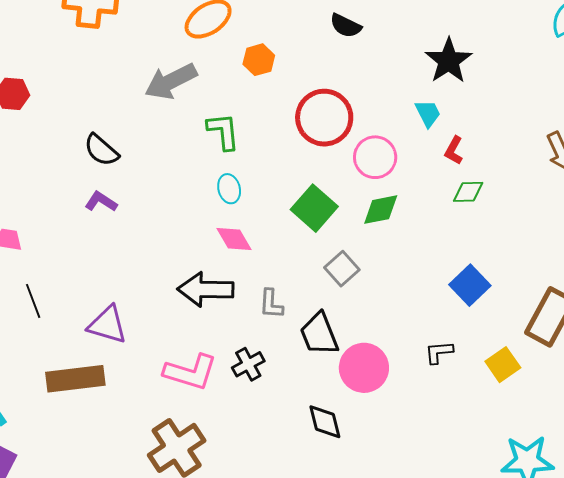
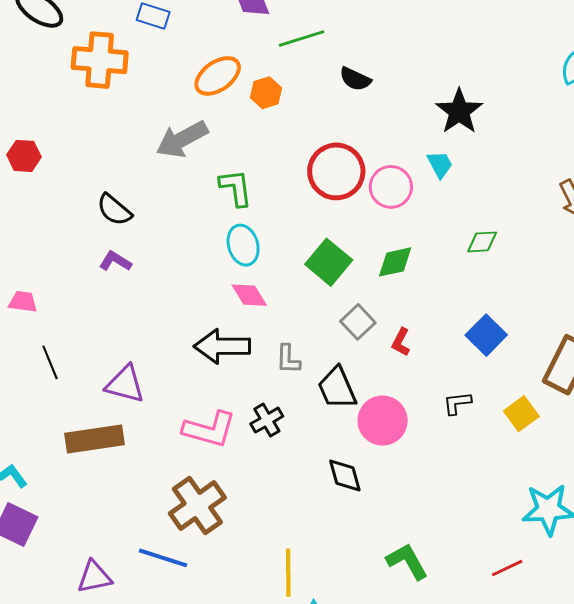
orange hexagon: (259, 60) -> (266, 93), moved
red L-shape: (454, 150) -> (401, 342), moved
pink circle: (375, 157) -> (391, 187), moved
cyan ellipse: (229, 189) -> (243, 245), size x1.4

